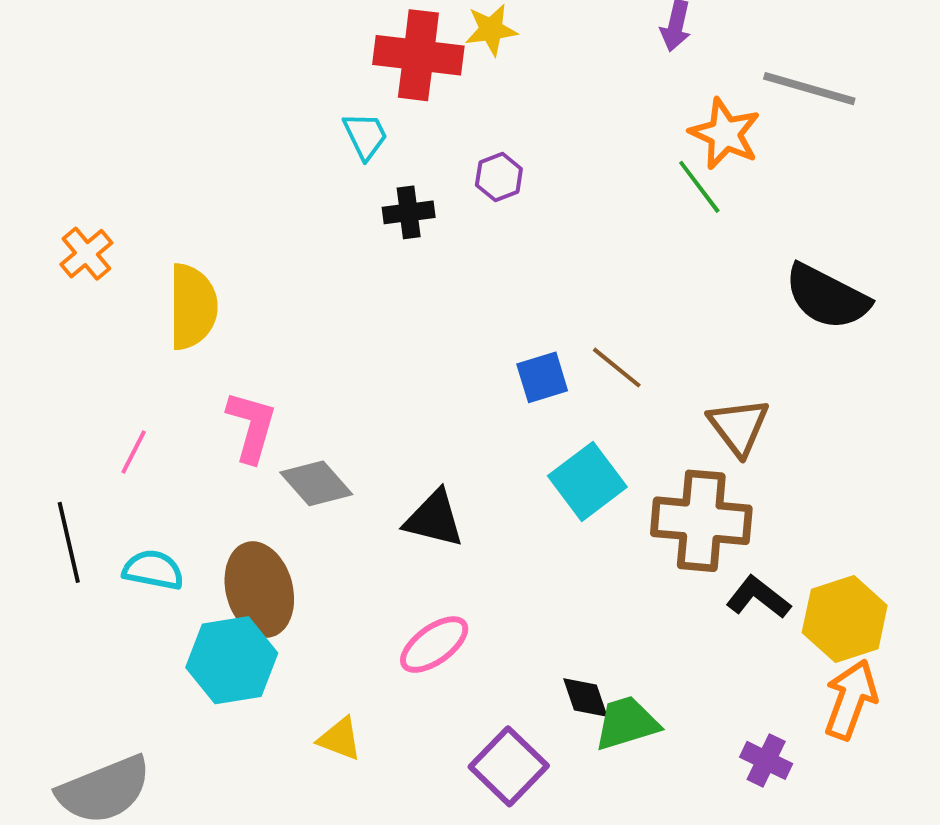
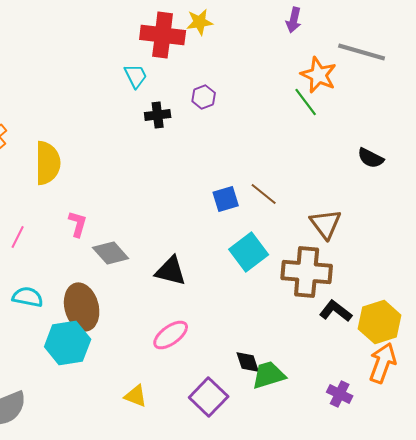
black semicircle: (827, 297) -> (371, 158), size x0.6
pink L-shape: (251, 426) -> (78, 224), size x0.7
yellow triangle: (340, 739) -> (136, 396), moved

